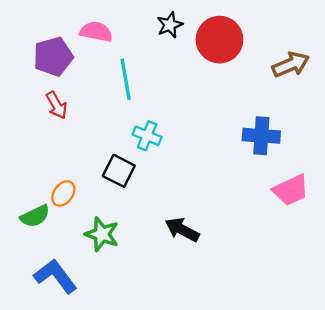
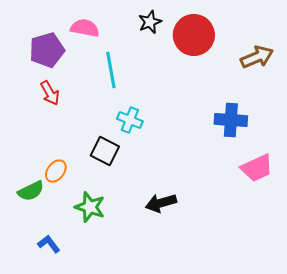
black arrow: (182, 230) -> (161, 203), turned -44
blue L-shape: (55, 276) -> (49, 244), size x0.6

